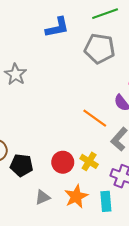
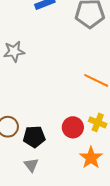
gray star: (16, 74) -> (14, 51), turned -30
gray triangle: (42, 197) -> (31, 165), moved, turned -35

